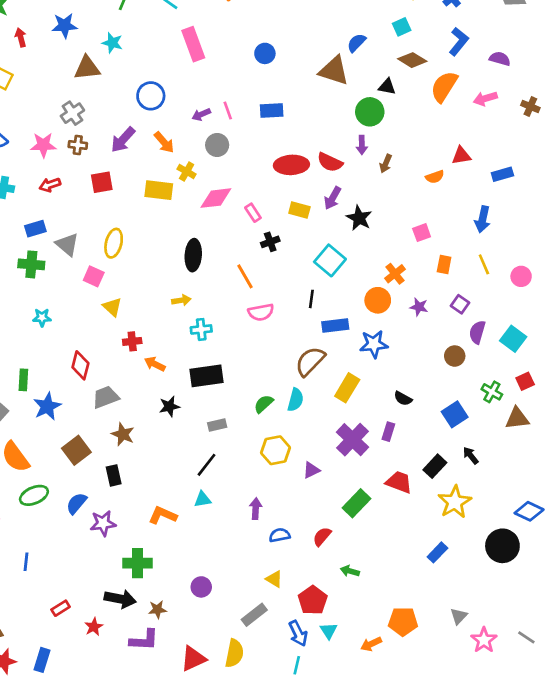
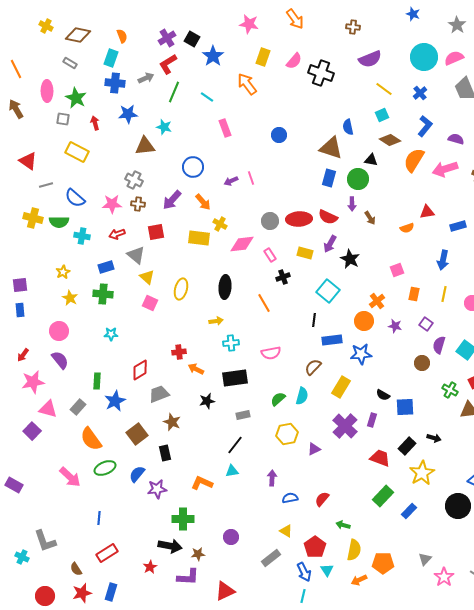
blue semicircle: (356, 43) -> (348, 127), turned -56
pink rectangle: (193, 44) -> (225, 128), size x0.7
pink arrow: (485, 99) -> (445, 169), size x1.4
blue rectangle: (272, 110) -> (329, 178), moved, turned -72
gray cross: (72, 113) -> (134, 180), turned -30
gray circle: (217, 145) -> (270, 221), moved
brown arrow: (386, 164) -> (370, 218), turned -56
yellow ellipse: (114, 243) -> (181, 289), moved
gray triangle: (67, 245) -> (136, 255), moved
yellow line: (484, 264) -> (444, 294), turned 35
yellow triangle: (112, 307) -> (147, 277), moved
pink semicircle: (261, 312) -> (271, 353), moved
brown semicircle: (310, 361) -> (313, 367), size x0.7
red diamond: (80, 365) -> (140, 370), turned 45
blue square: (455, 414) -> (405, 407), moved, turned 30
black arrow: (471, 456) -> (434, 438), turned 144
green rectangle: (356, 503) -> (383, 496), moved
red rectangle: (61, 608) -> (107, 553), moved, size x1.5
yellow semicircle: (234, 653) -> (354, 550), moved

